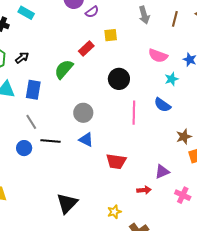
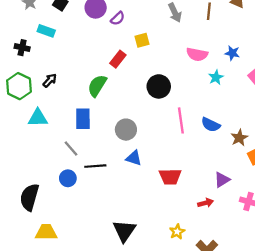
blue rectangle: (33, 90) -> (83, 119), moved
blue semicircle: (162, 105) -> (211, 125), moved

